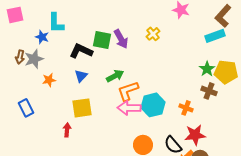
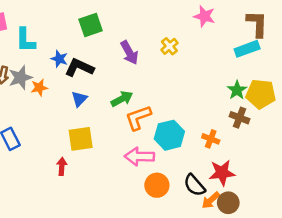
brown L-shape: (223, 16) -> (257, 24), turned 140
cyan L-shape: (56, 23) -> (25, 40), moved
blue star: (42, 37) -> (59, 59), moved
green square: (102, 40) -> (91, 25), moved, turned -30
orange star: (49, 80) -> (39, 88), moved
pink arrow: (129, 108) -> (139, 156), moved

